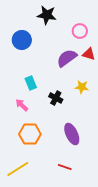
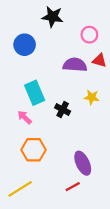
purple semicircle: (67, 58) -> (75, 65), turned 40
cyan rectangle: (31, 83) -> (35, 93), size x1.5
purple ellipse: (72, 134) -> (83, 163), moved
red line: (65, 167) -> (73, 187), turned -48

